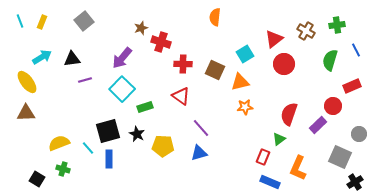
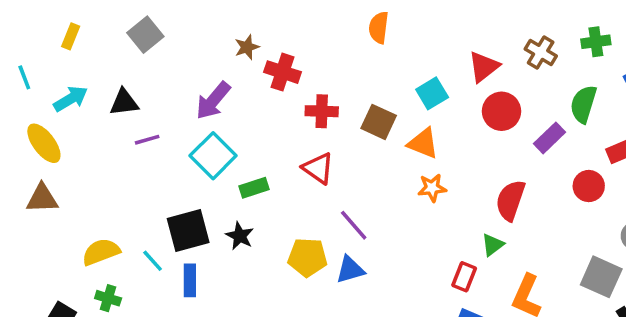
cyan line: (20, 21) -> (24, 77), moved
orange triangle: (240, 82) -> (423, 143), turned 36
purple rectangle: (318, 125) -> (550, 138), moved
yellow pentagon: (163, 146) -> (307, 257), moved

